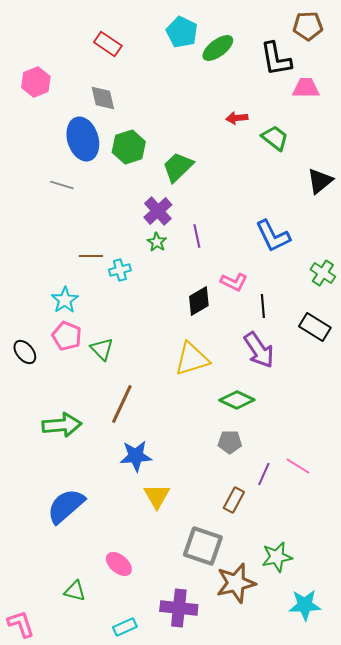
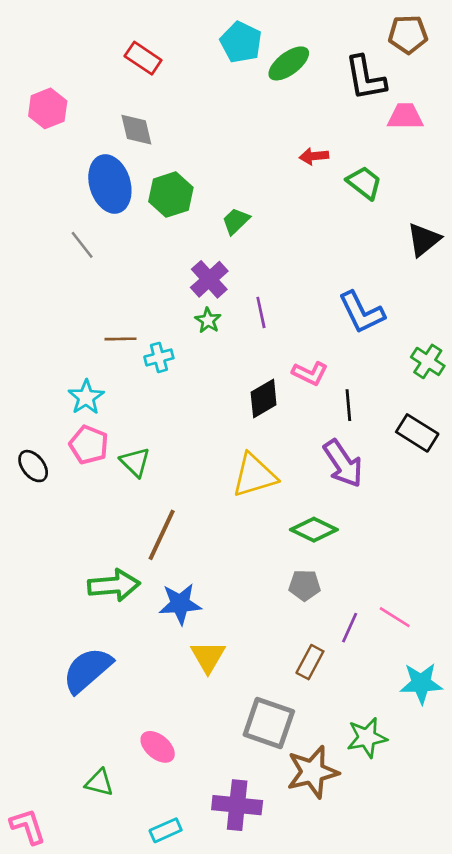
green trapezoid: (178, 167) -> (236, 221), size x0.7
gray line: (62, 185) -> (82, 245), turned 35
green arrow: (62, 425) -> (114, 585), moved
cyan star: (305, 605) -> (421, 683), moved

